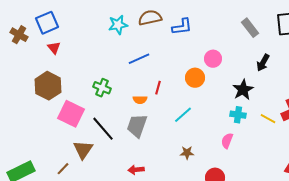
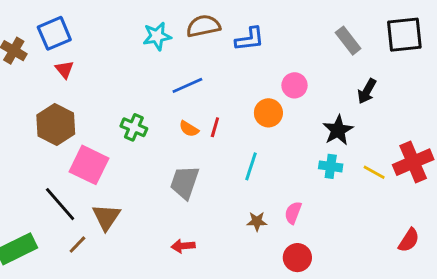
orange semicircle: (140, 100) -> (189, 129), moved, turned 32
cyan line: (183, 115) -> (251, 166), turned -30
black line: (103, 129) -> (60, 204), moved
pink semicircle: (227, 141) -> (293, 213), moved

